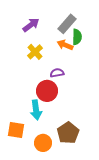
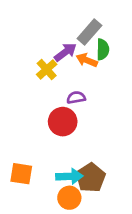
purple arrow: (31, 25) -> (65, 52), moved
cyan arrow: (36, 110) -> (69, 176), moved, turned -84
orange circle: (43, 143) -> (69, 198), moved

